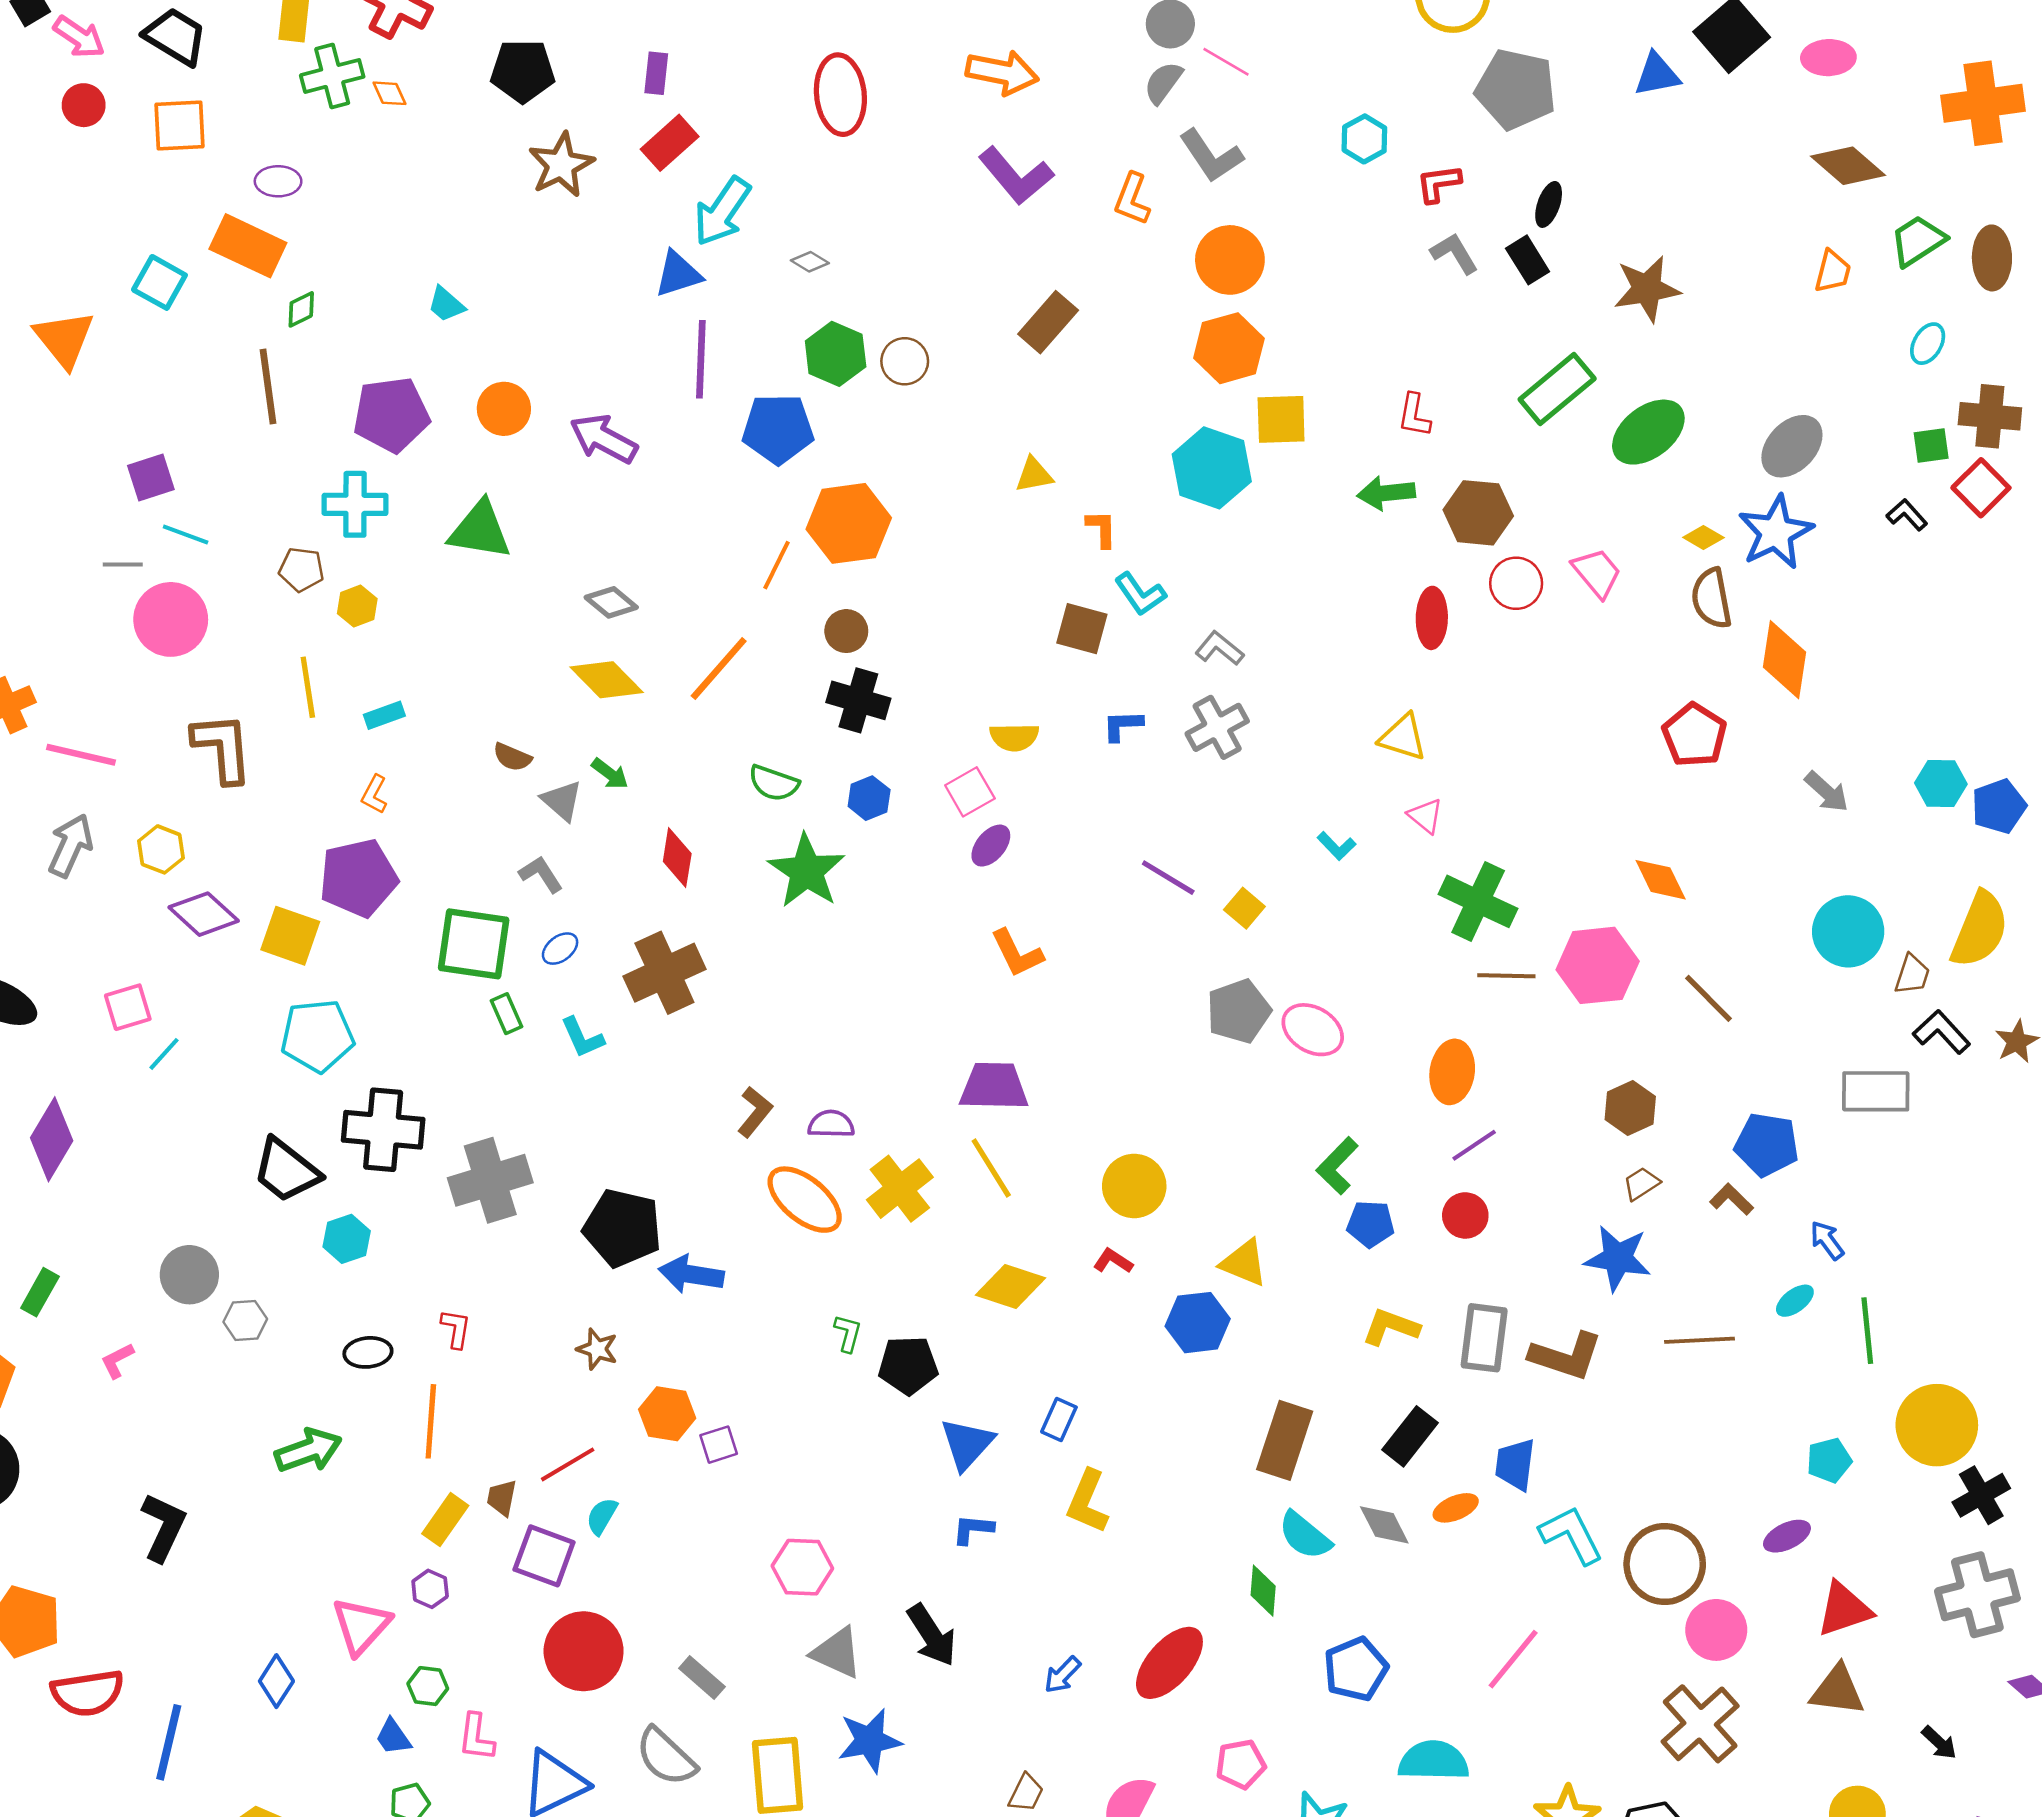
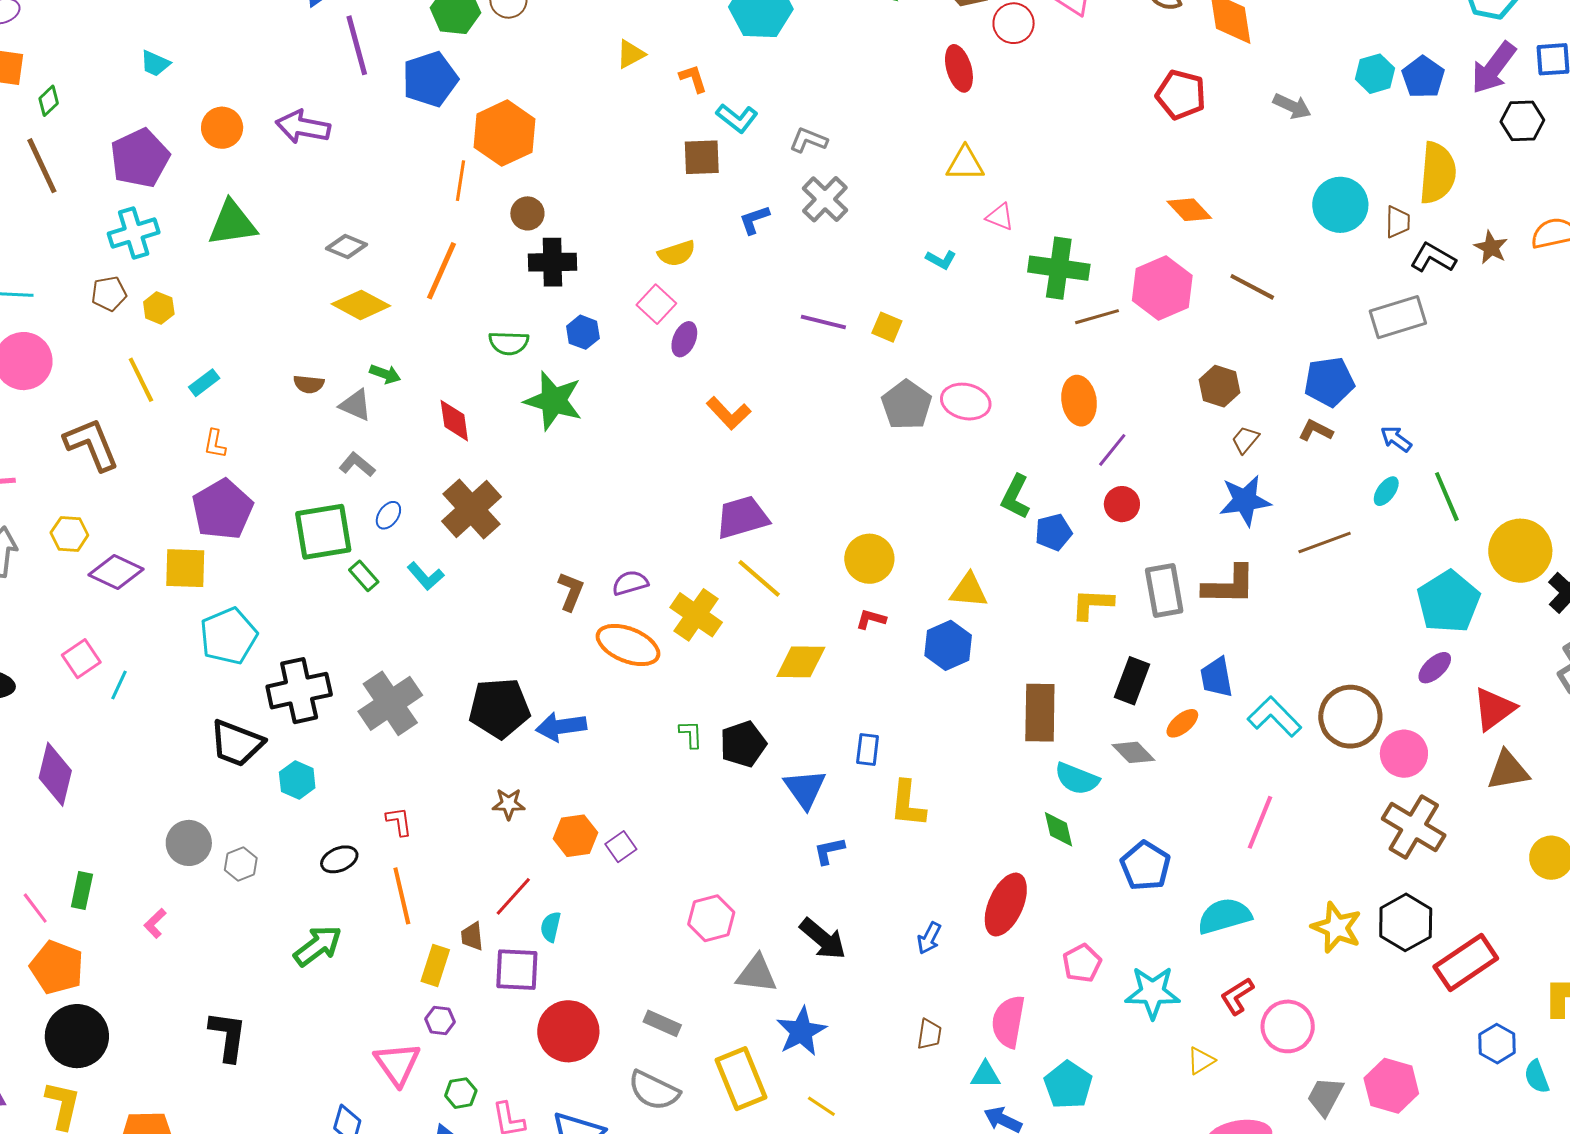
cyan pentagon: (1829, 1460) -> (1448, 602), size x1.8

